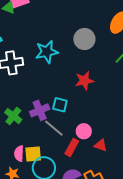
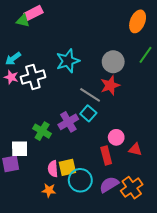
gray circle: (84, 39) -> (113, 62), moved
cyan square: (60, 105) -> (88, 113), turned 35
gray line: (54, 128) -> (90, 95), moved
red rectangle: (72, 147) -> (106, 155), turned -36

